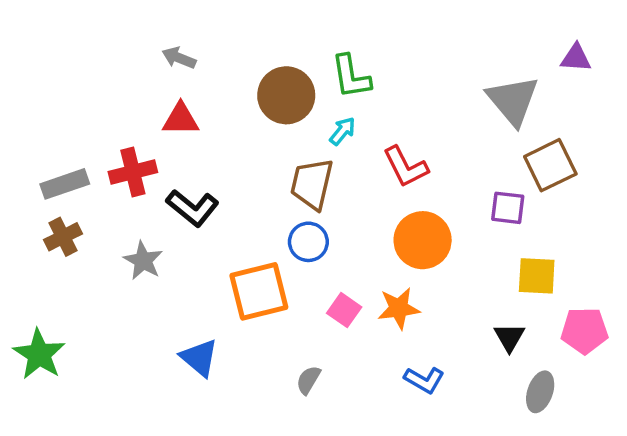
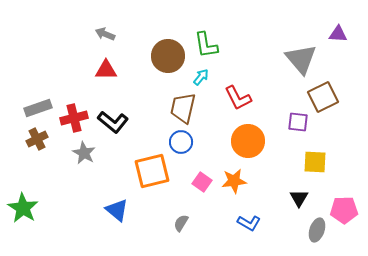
red cross: (133, 172) -> (74, 118), moved
pink pentagon: (584, 330) -> (344, 210), moved

